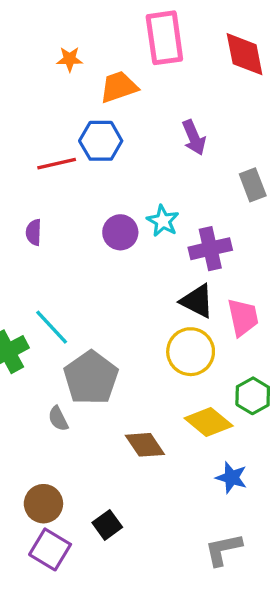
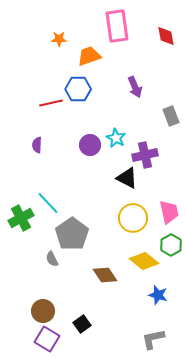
red diamond: (245, 54) -> (166, 36), size x0.7
black triangle: (197, 301) -> (127, 178), moved
pink trapezoid: (243, 317) -> (169, 212), moved

